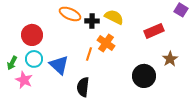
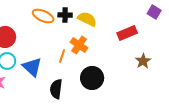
black cross: (92, 21) -> (65, 15), moved
black circle: (144, 76) -> (92, 78), moved

